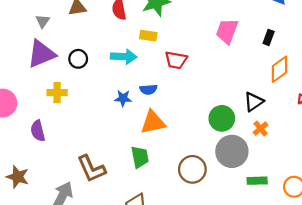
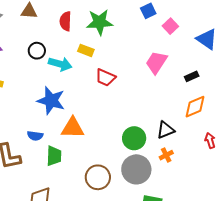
black rectangle: (269, 37) -> (192, 76), turned 32
black circle: (78, 59) -> (37, 51), moved
blue semicircle: (148, 89) -> (35, 136), moved
blue star: (123, 98) -> (51, 101), size x1.8

